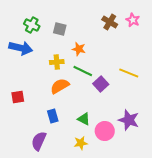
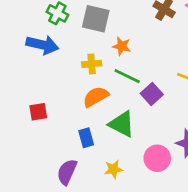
gray square: (60, 29) -> (96, 19), size x1.5
green triangle: (84, 119) -> (122, 124), moved, size x1.5
yellow star: (81, 143) -> (113, 169), moved

